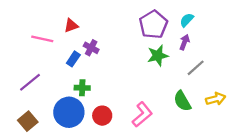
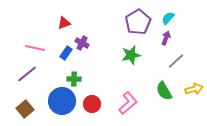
pink line: (42, 39) -> (35, 48), moved
green star: (158, 56) -> (131, 55), moved

